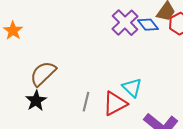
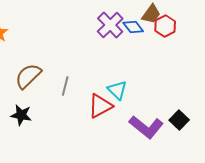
black star: (36, 101) -> (21, 115), moved, turned -30
gray line: (86, 102) -> (65, 86), moved

